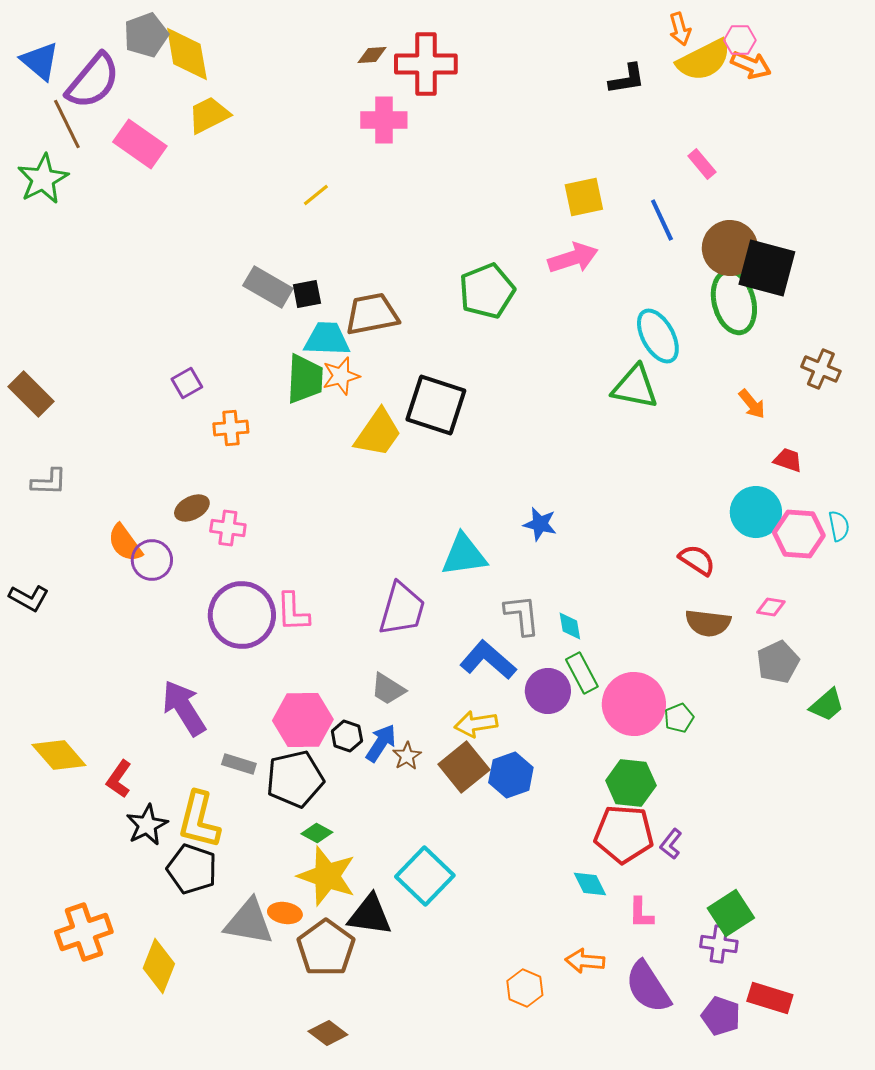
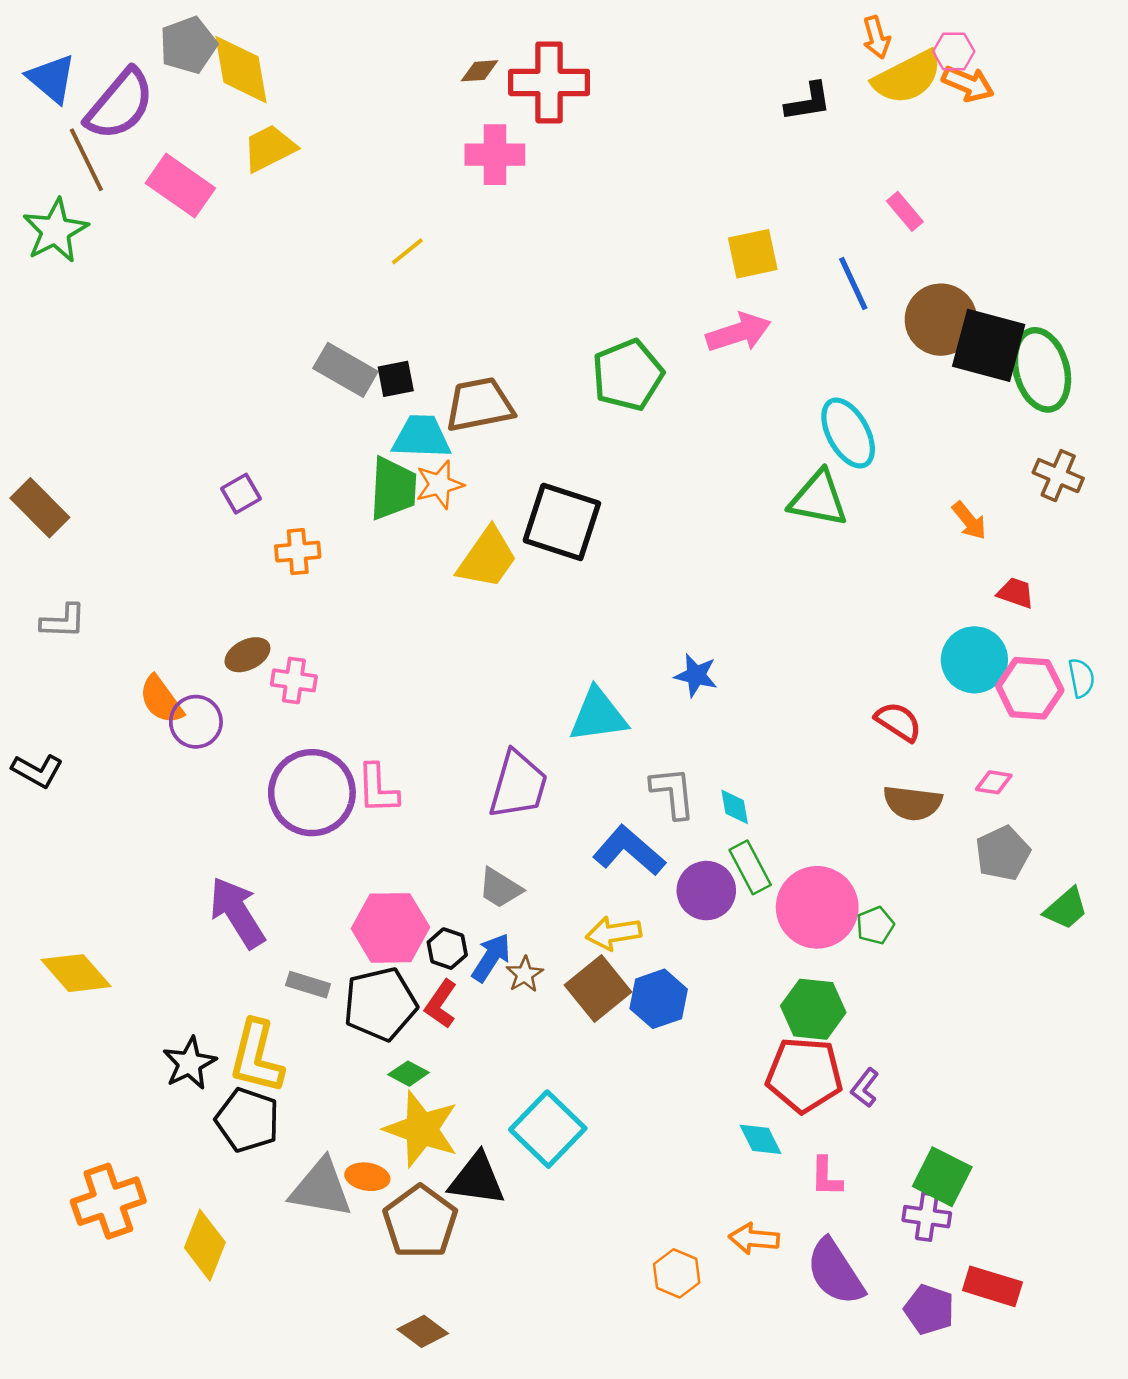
green ellipse: (734, 302) -> (1041, 370), moved
red L-shape: (119, 779) -> (441, 1004), moved
green square: (731, 913) -> (942, 1177), turned -30

